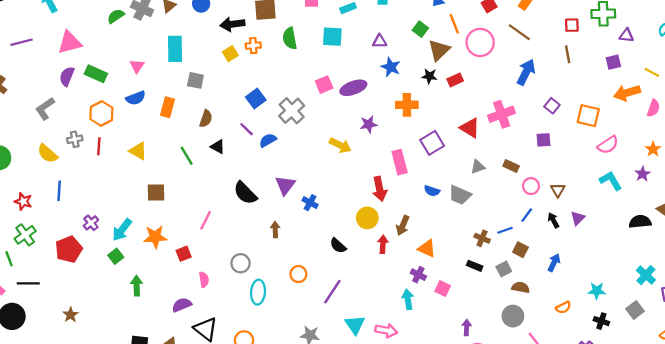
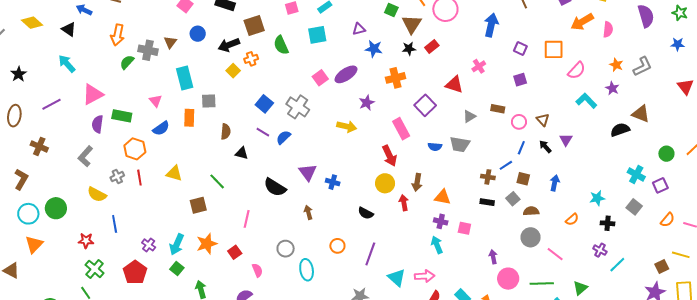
orange rectangle: (168, 107) -> (189, 118), moved
pink cross: (502, 114) -> (479, 66), size x0.6
green line: (187, 156) -> (217, 181), moved

